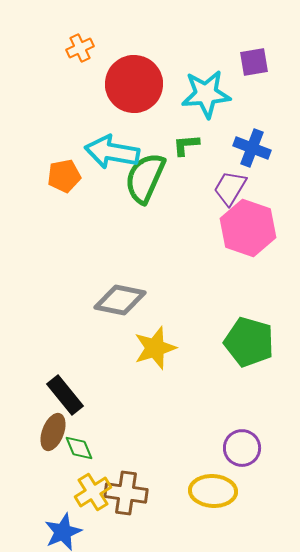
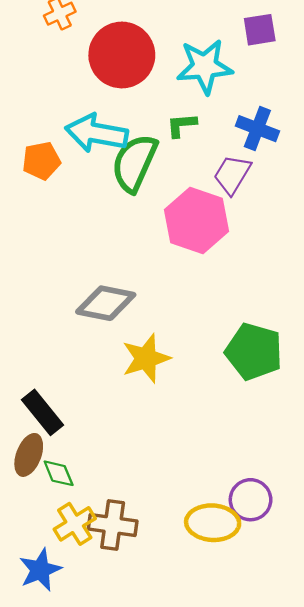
pink hexagon: (248, 228) -> (197, 220), moved
purple circle: (242, 448) -> (251, 500), moved

